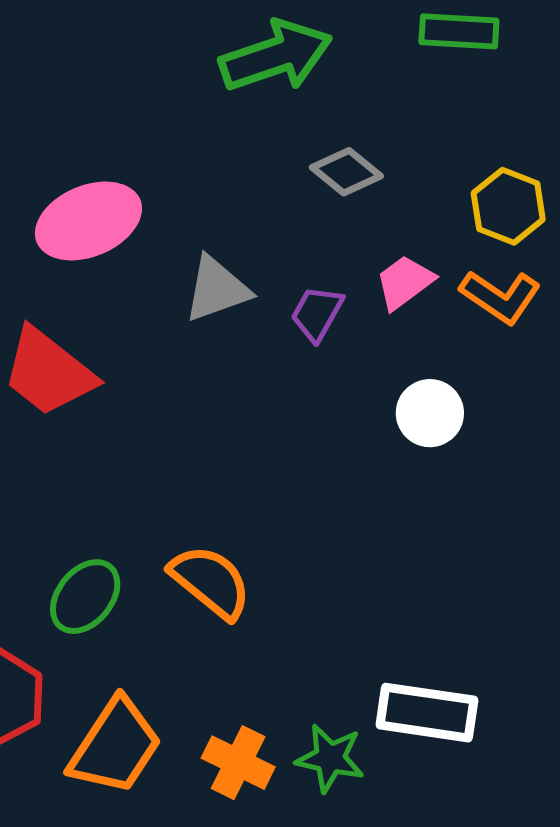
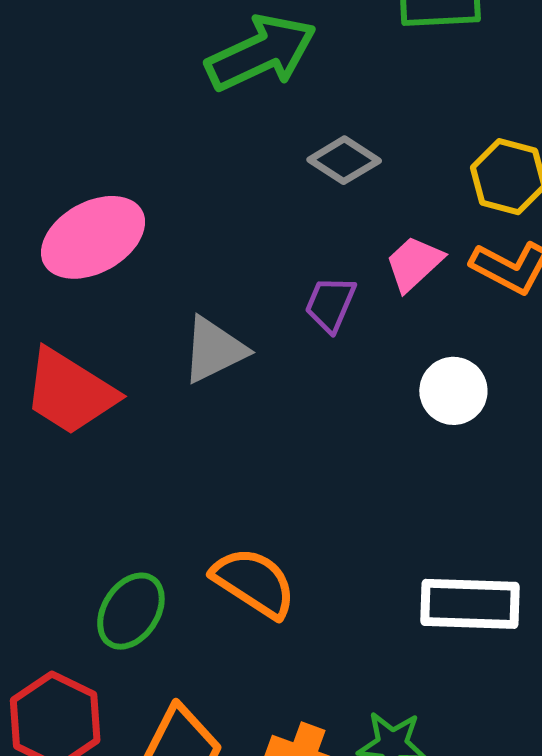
gray triangle: (217, 289) -> (214, 350), moved
white rectangle: (427, 713) -> (470, 604), moved

